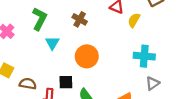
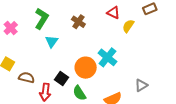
orange circle: (87, 56) -> (86, 68), moved
cyan cross: (144, 56) -> (107, 57), moved, turned 30
black square: (66, 82) -> (62, 79), turned 32

